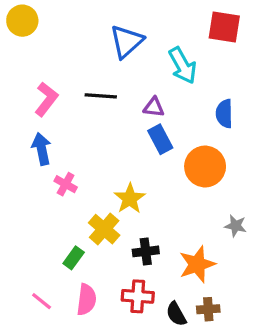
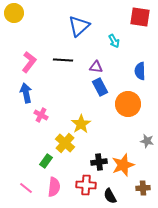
cyan arrow: (183, 65) -> (114, 41), size x0.6
black cross: (146, 251) -> (99, 162), moved
brown cross: (208, 309) -> (143, 188), moved

